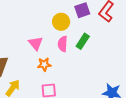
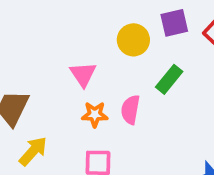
pink semicircle: (63, 44) -> (130, 110), moved

